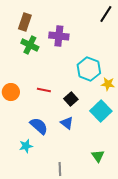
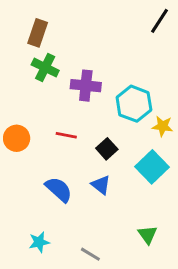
purple cross: (59, 36) -> (86, 86), moved
cyan star: (26, 146) -> (39, 242), moved
gray line: (60, 169) -> (90, 254), turned -56

